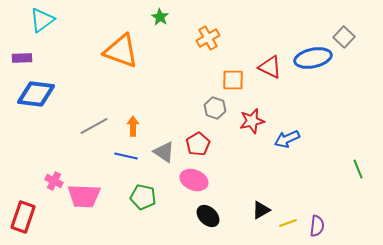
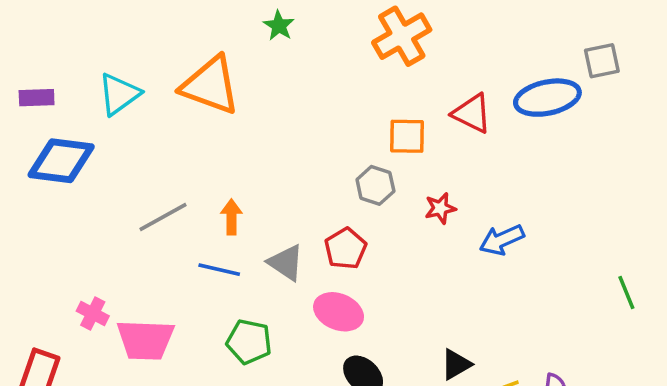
cyan triangle: (42, 20) -> (119, 94), moved
gray square: (344, 37) -> (602, 61), turned 35
orange cross: (208, 38) -> (402, 36), moved, size x1.4
red star: (252, 121) -> (440, 208), size x0.7

